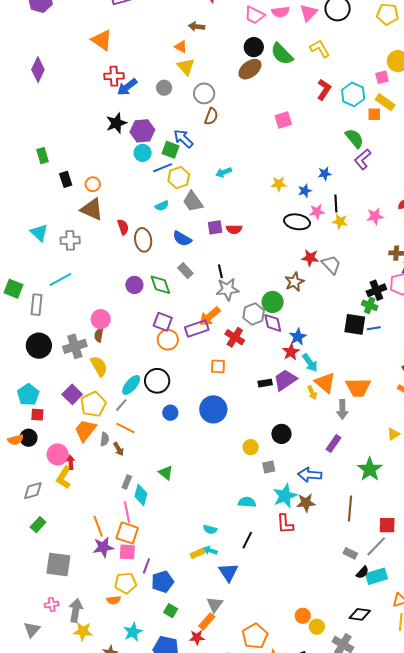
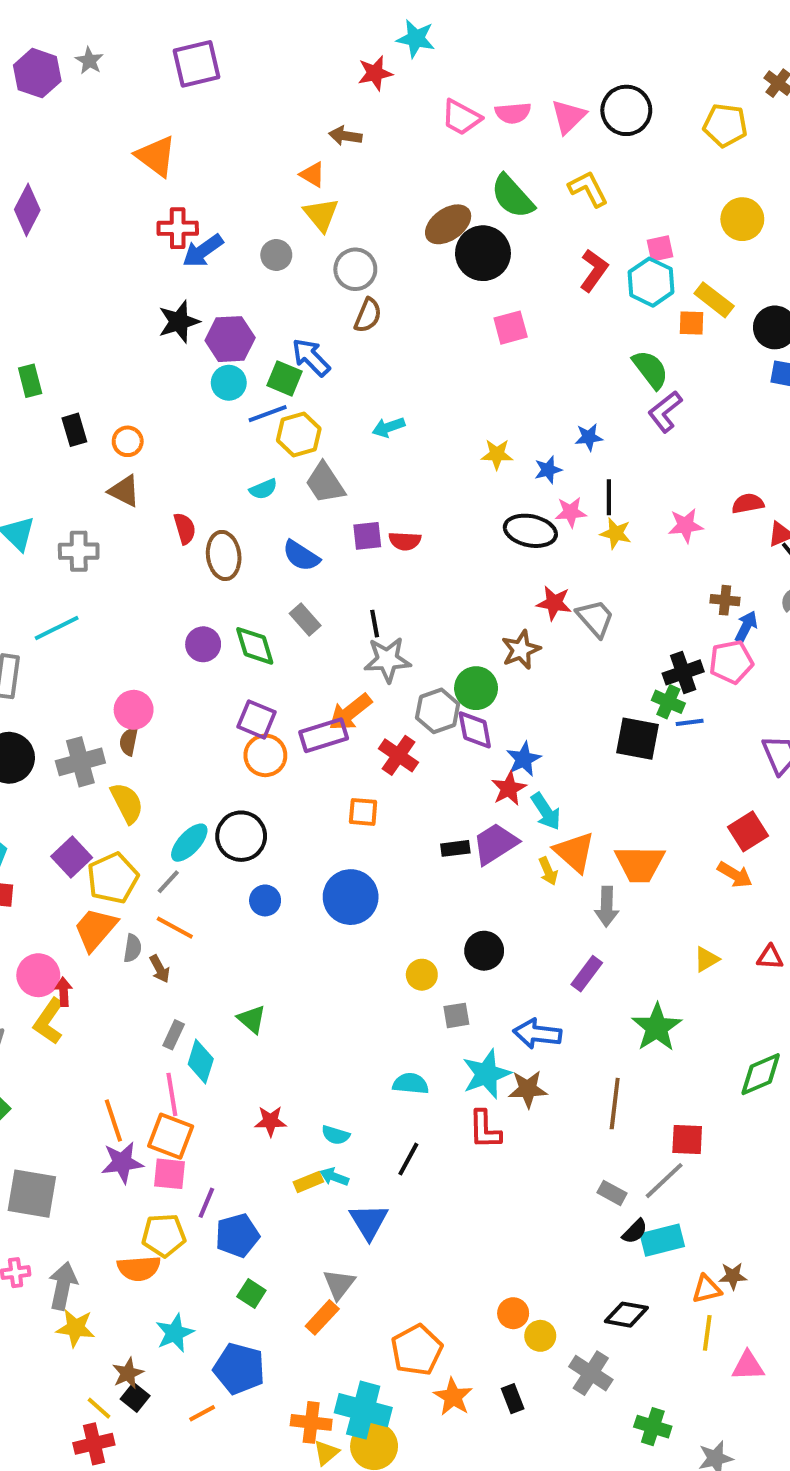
black circle: (254, 47) -> (483, 253), moved, size x1.4
pink square: (382, 77) -> (660, 249), moved
brown triangle: (92, 209) -> (124, 491), size x0.7
blue line: (374, 328) -> (690, 722), moved
orange semicircle: (114, 600) -> (139, 1268), size x1.5
red star: (197, 638) -> (270, 1121), moved

